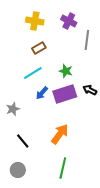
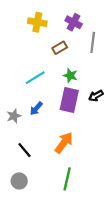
brown rectangle: (39, 48) -> (60, 48), moved
black arrow: (90, 90) -> (96, 96), turned -56
blue arrow: (42, 93) -> (36, 109), moved
purple rectangle: (65, 94) -> (69, 100), turned -60

